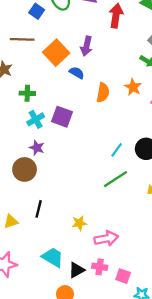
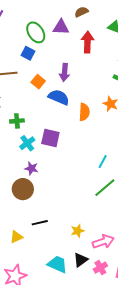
blue square: (37, 11) -> (28, 53), moved
orange square: (56, 53) -> (38, 82), size x0.6
blue semicircle: (77, 73) -> (59, 97), size x1.5
black line: (39, 209) -> (40, 223), turned 70
pink cross: (100, 267) -> (100, 268), turned -32
black triangle: (77, 270) -> (81, 260), moved

